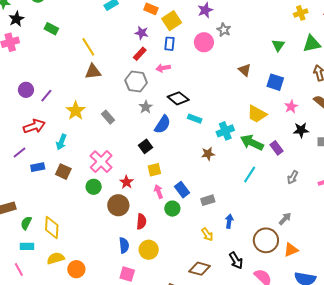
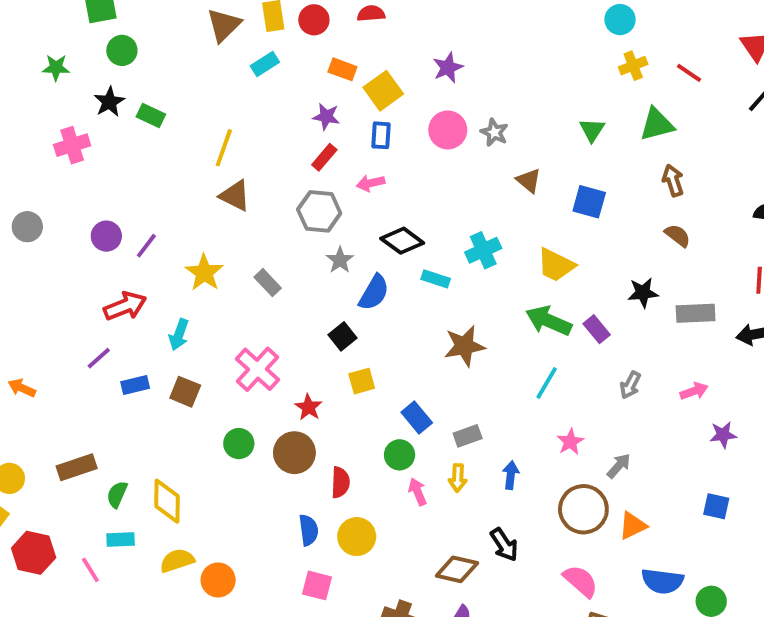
black star: (16, 19) -> (109, 102), moved
gray star: (224, 30) -> (494, 132), moved
yellow line: (88, 47) -> (224, 148), turned 54
brown triangle: (93, 72) -> (235, 196), turned 36
pink star: (291, 107) -> (570, 442), moved
cyan cross: (225, 131) -> (483, 250), moved
brown star: (208, 154) -> (464, 346), size x1.5
green circle: (94, 187) -> (239, 444), moved
pink arrow: (159, 192) -> (417, 492), moved
yellow arrow: (207, 234) -> (458, 478), moved, turned 40
black arrow: (236, 261) -> (504, 545), moved
pink line: (19, 269) -> (90, 570), moved

